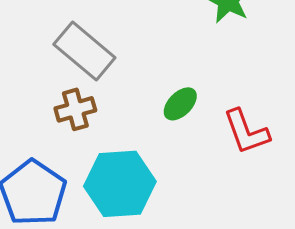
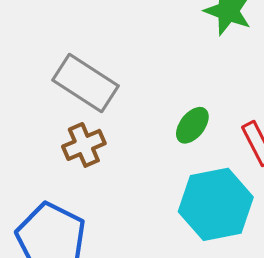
cyan hexagon: (120, 184) -> (216, 204), moved

